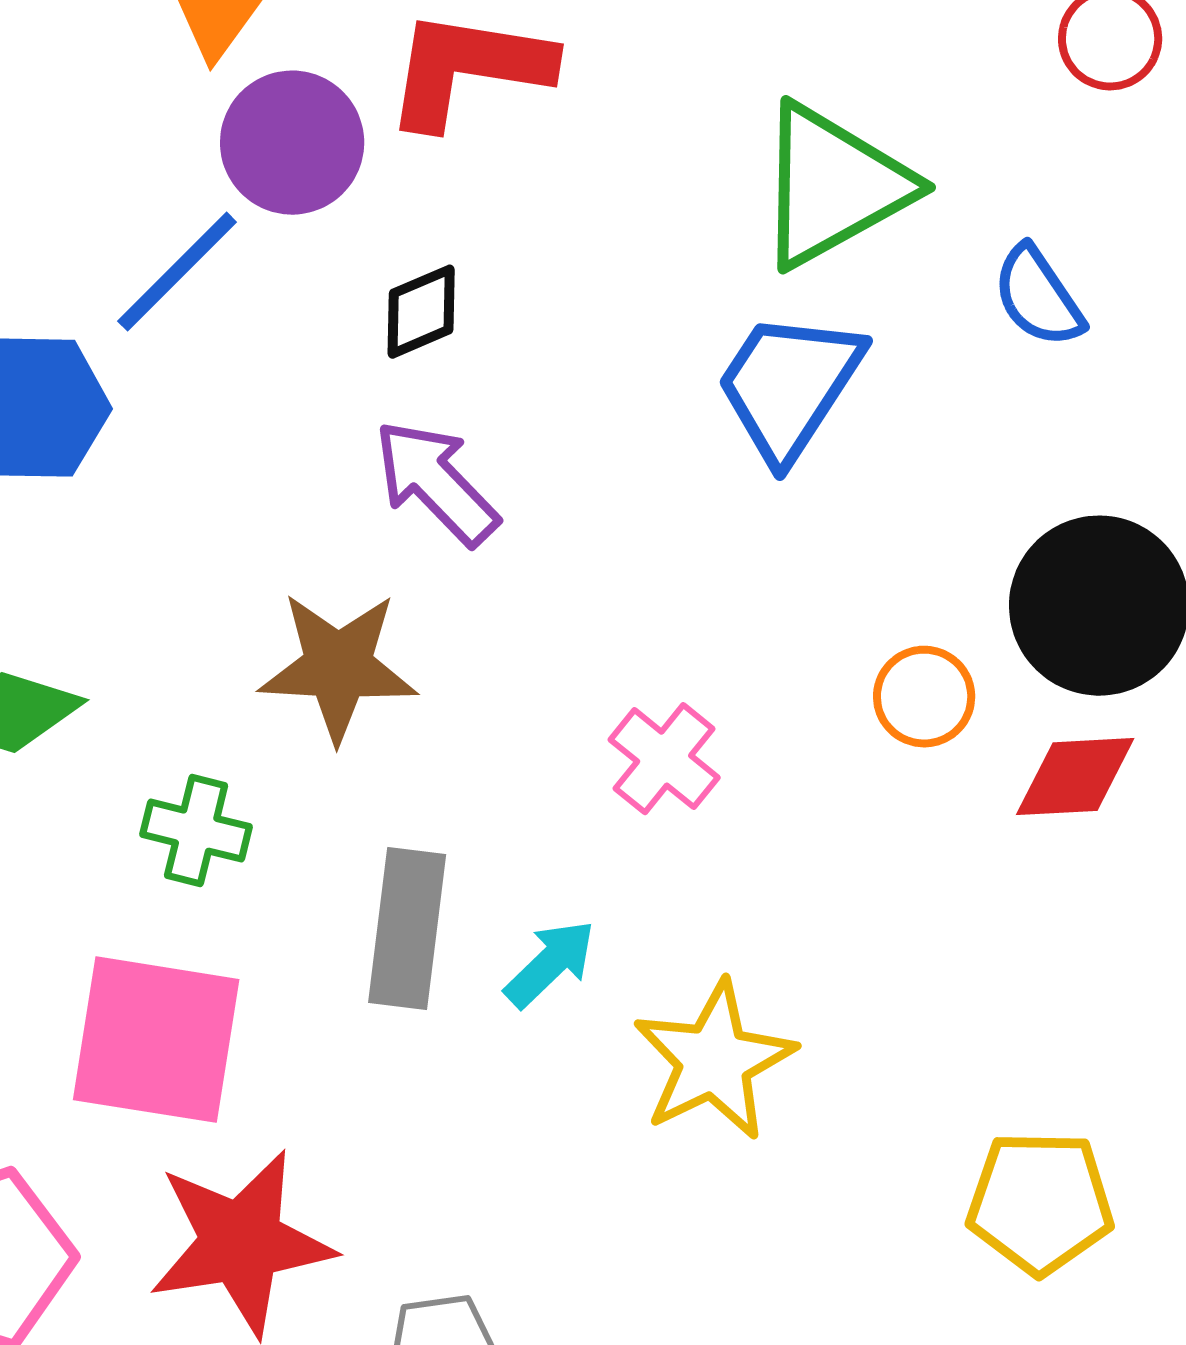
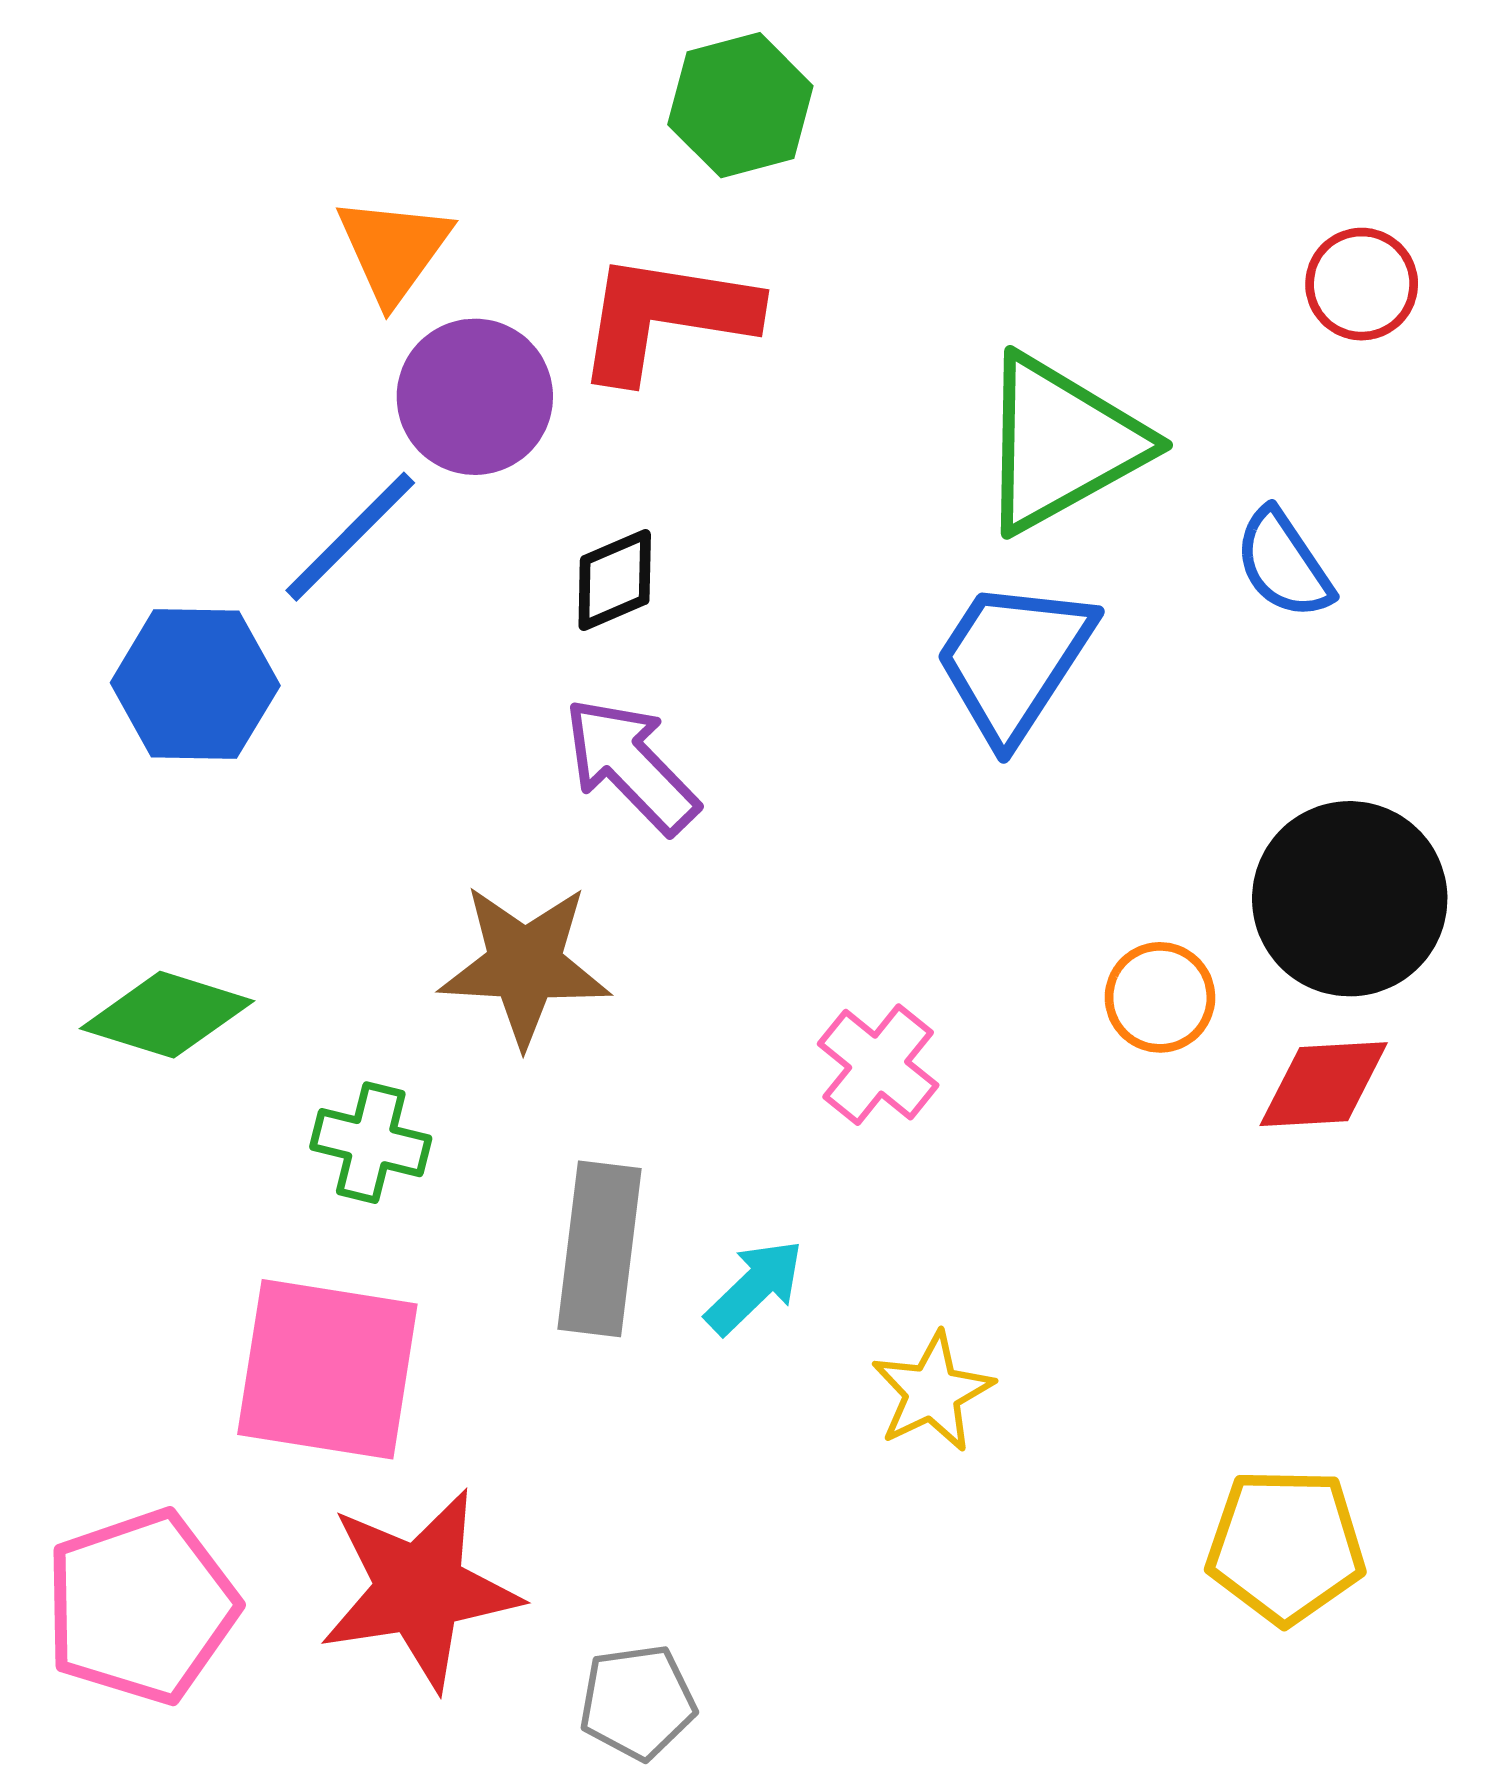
yellow star: (714, 1061) -> (932, 1392), size x0.7

